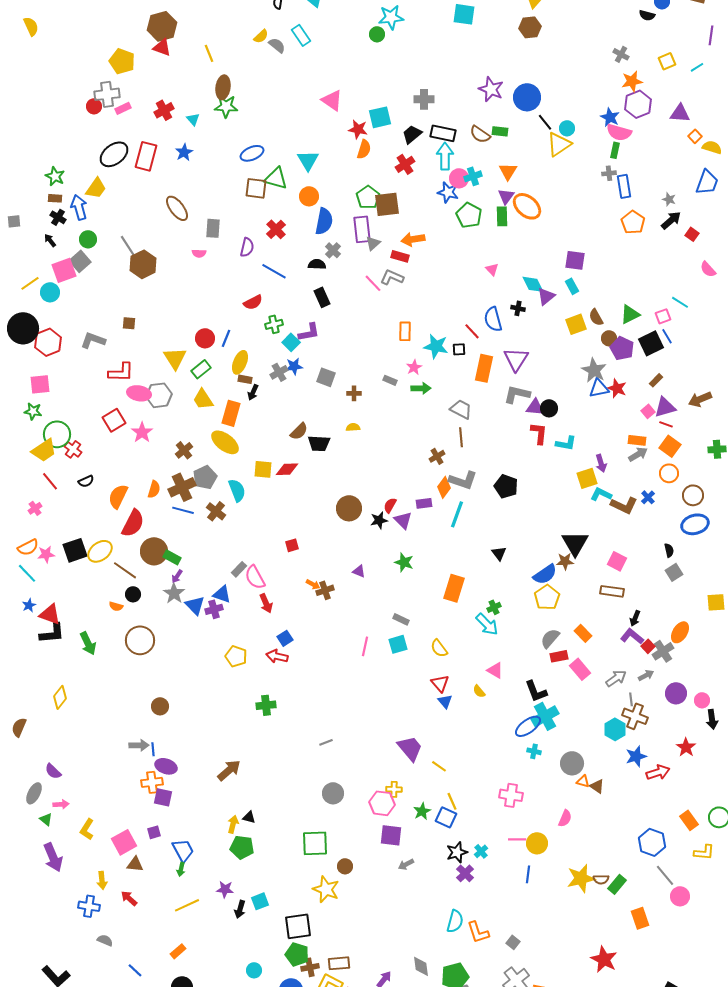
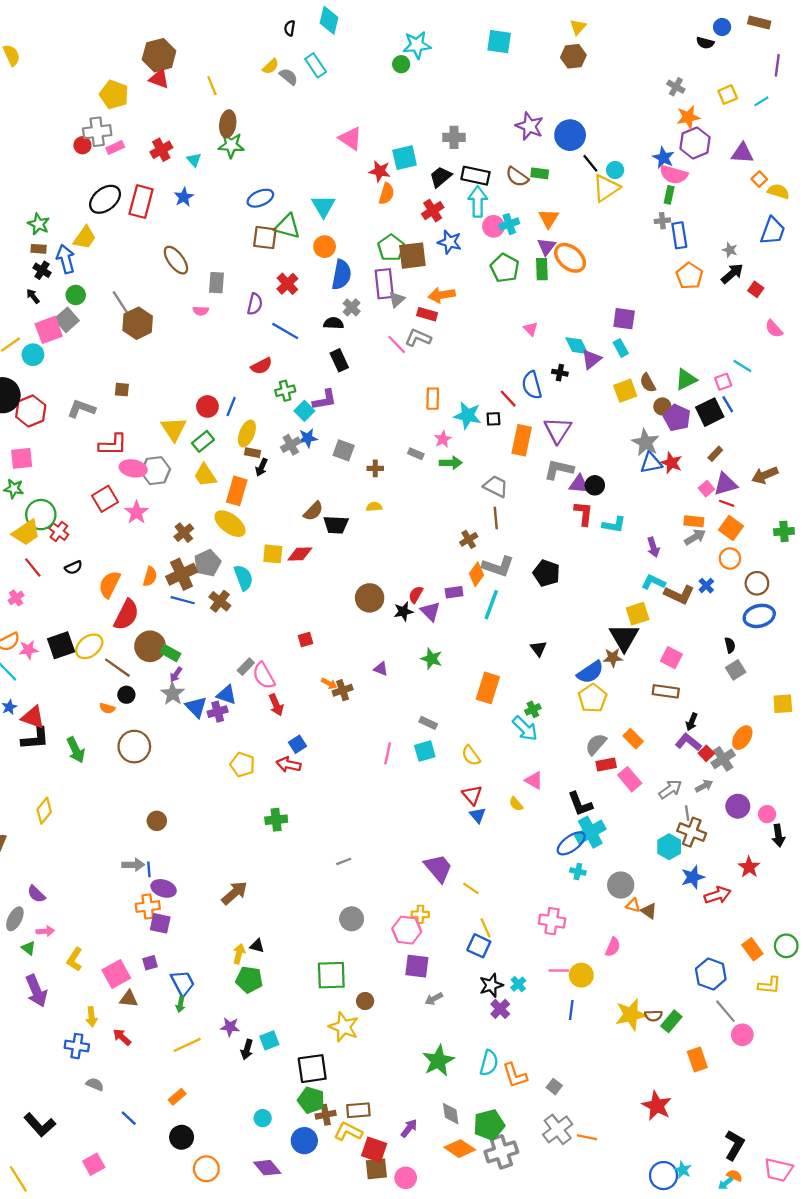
blue star: (448, 192) -> (450, 242), moved
yellow square: (587, 478) -> (638, 614), moved
green star: (422, 811) -> (438, 1061), moved, size x1.6

